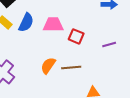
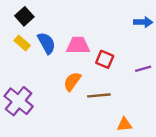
blue semicircle: (26, 22) -> (47, 43), turned -54
orange semicircle: (48, 65) -> (72, 81), moved

